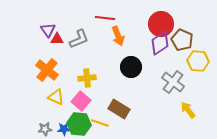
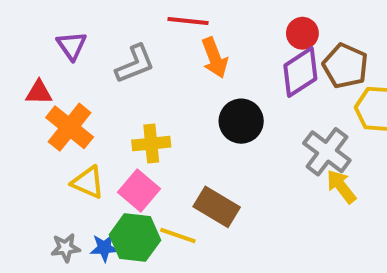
red circle: (161, 24) -> (302, 33), size x0.6
red triangle: (57, 39) -> (39, 92), moved
yellow arrow: (188, 110) -> (341, 186), moved

